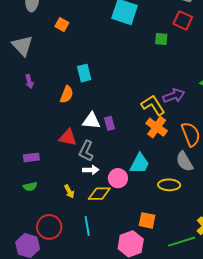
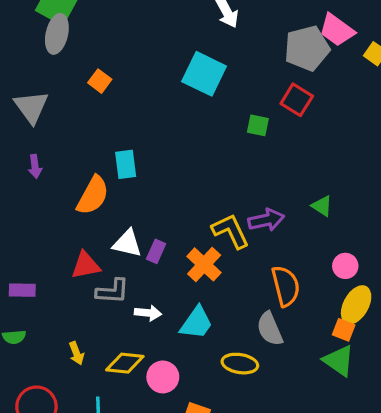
orange semicircle: (67, 94) -> (93, 195), size x1.4
purple rectangle: (109, 123) -> (156, 251), turned 32
orange cross: (157, 127) -> (204, 264), moved
red triangle: (68, 137) -> (86, 265), turned -30
gray L-shape: (86, 151) -> (113, 291), turned -120
white arrow: (91, 170) -> (148, 313), moved
pink circle: (118, 178) -> (163, 377), moved

